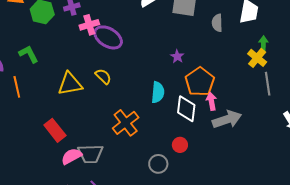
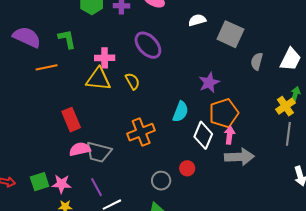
pink cross: (89, 25) -> (105, 58), moved
purple star: (177, 56) -> (209, 83), size x1.5
orange line: (17, 87) -> (47, 67), turned 75

